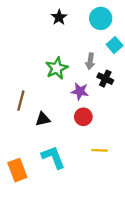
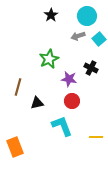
gray arrow: (90, 61) -> (78, 36), moved, turned 64
yellow line: (100, 150) -> (96, 137), moved
cyan L-shape: (53, 157) -> (62, 126), moved

